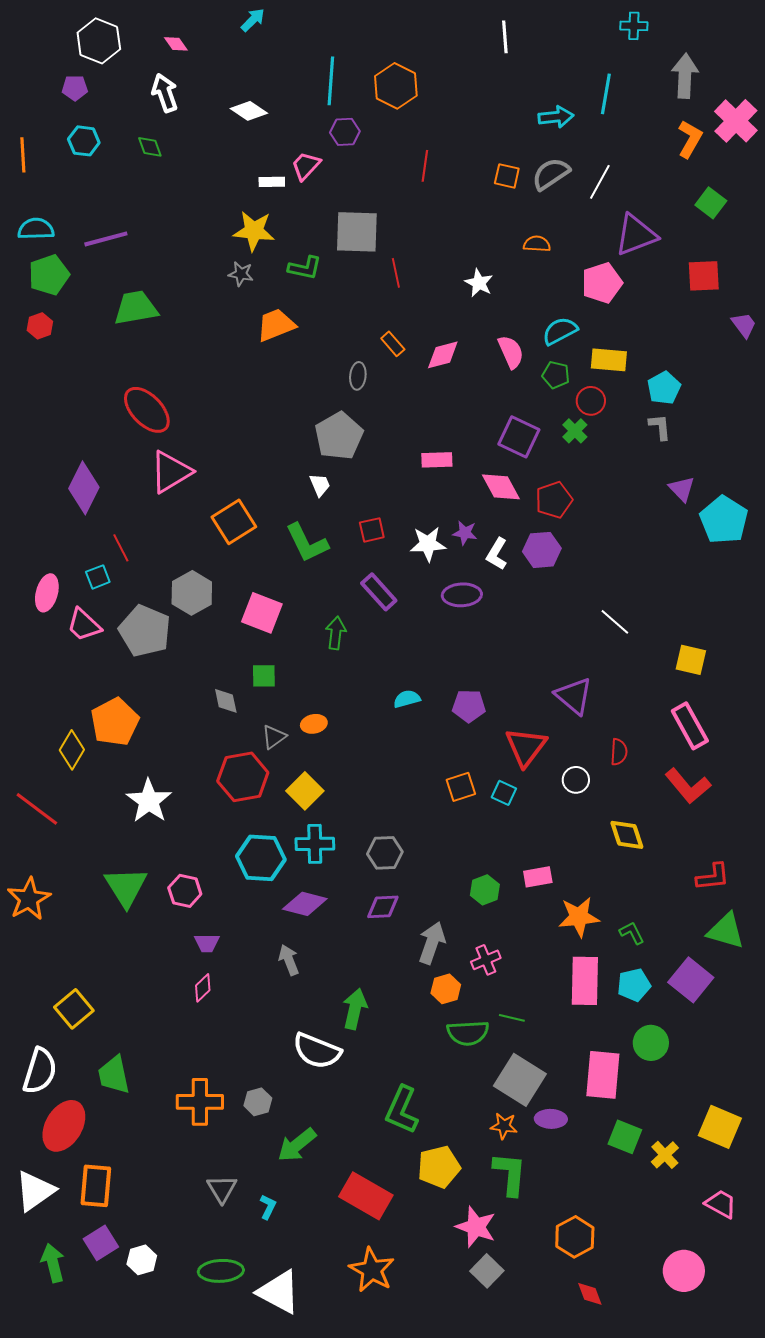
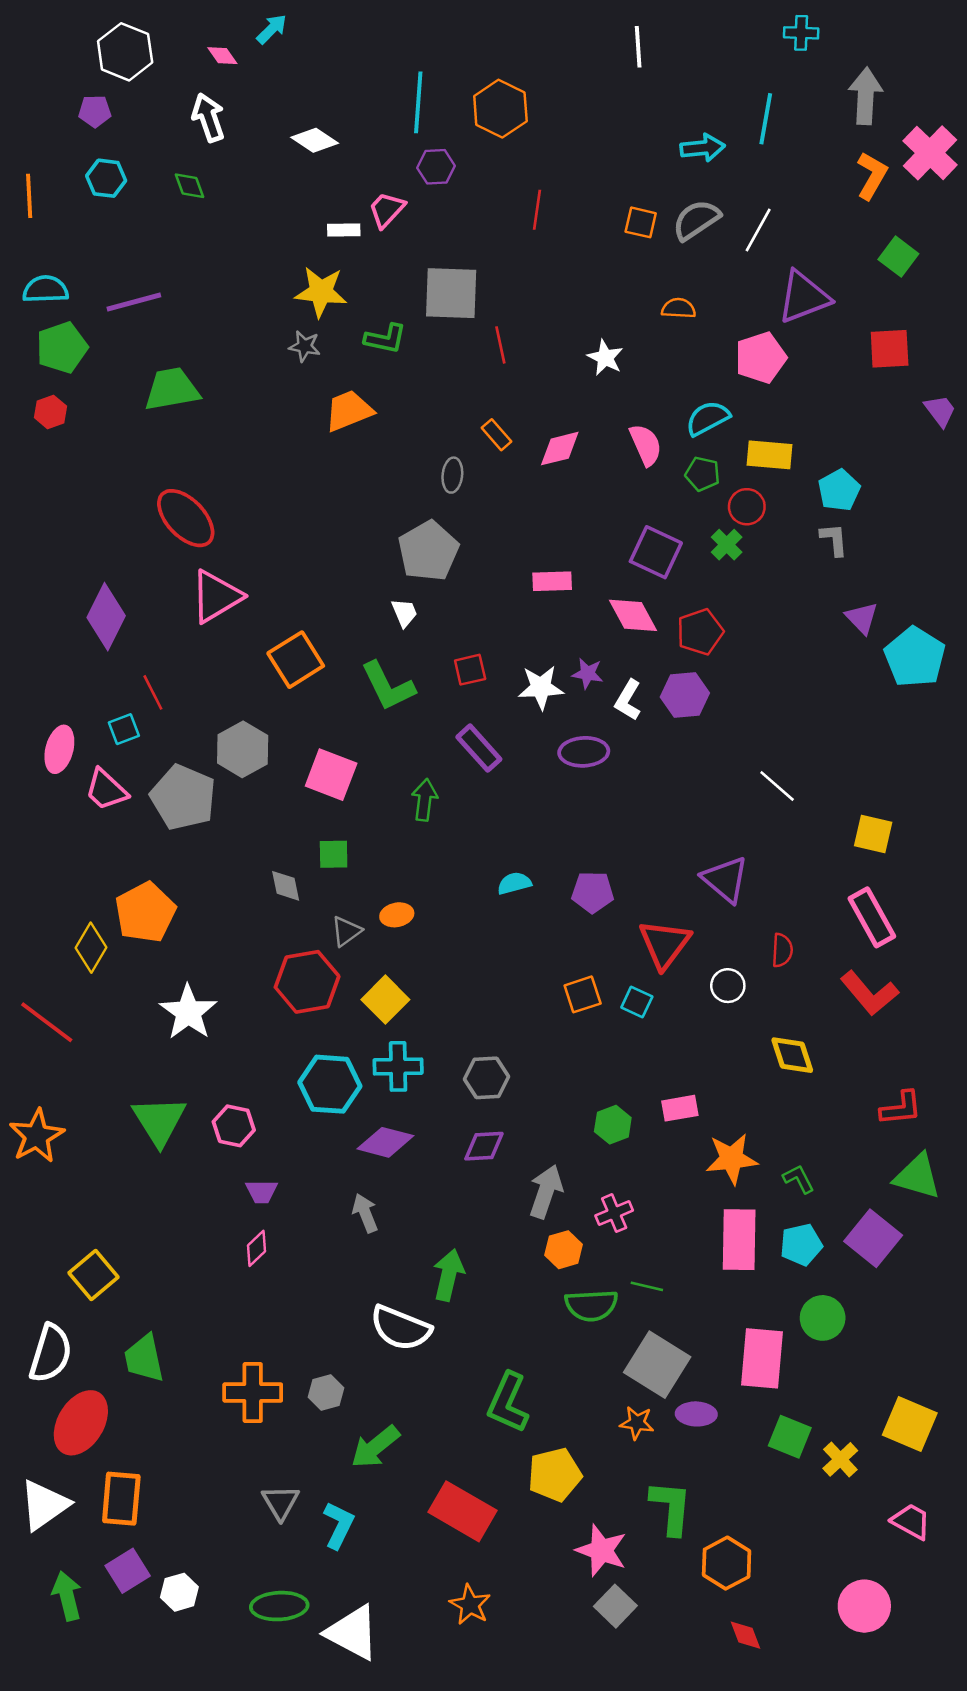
cyan arrow: (253, 20) -> (272, 29), moved
green L-shape: (510, 1174) -> (671, 1507), moved
cyan L-shape: (268, 1207) -> (339, 1525), size x1.5
orange star: (372, 1270) -> (470, 1605), size x0.7

